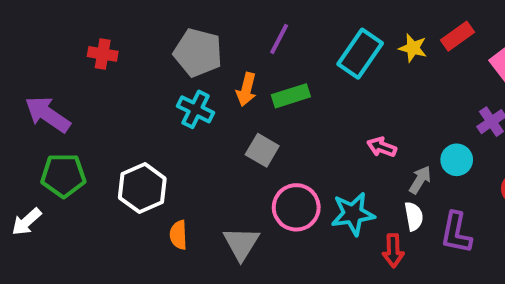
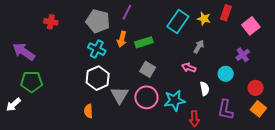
red rectangle: (458, 36) -> (226, 13), turned -35
purple line: (279, 39) -> (127, 12), moved
gray square: (262, 150) -> (148, 69), moved
gray arrow: (420, 180) -> (199, 47), moved
white hexagon: (142, 188) -> (98, 78), moved
white semicircle: (414, 216) -> (205, 89), moved
gray triangle: (241, 243) -> (120, 95), moved

